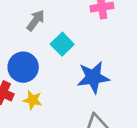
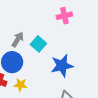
gray arrow: (36, 20) -> (18, 39), moved

